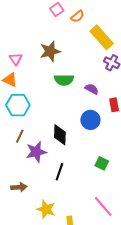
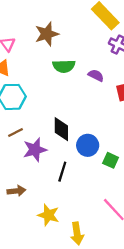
blue circle: (90, 120) -> (88, 145), moved
brown line: (20, 136) -> (15, 132), turned 40

